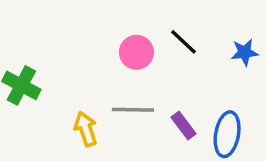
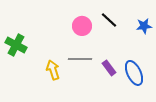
blue ellipse: (227, 134) -> (134, 73), turned -35

